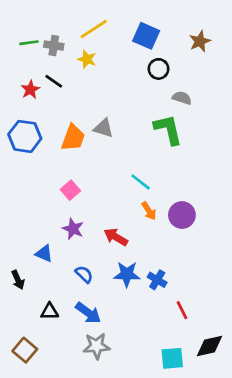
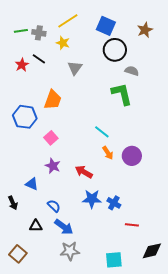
black circle: (159, 69) -> (115, 50), size x1.5
gray triangle: (103, 128) -> (75, 68), moved, turned 49
blue hexagon: (25, 136) -> (25, 117), moved
blue semicircle: (84, 274) -> (54, 206), moved
red line: (182, 310) -> (132, 225), turned -56
cyan square: (172, 358) -> (114, 260), moved

